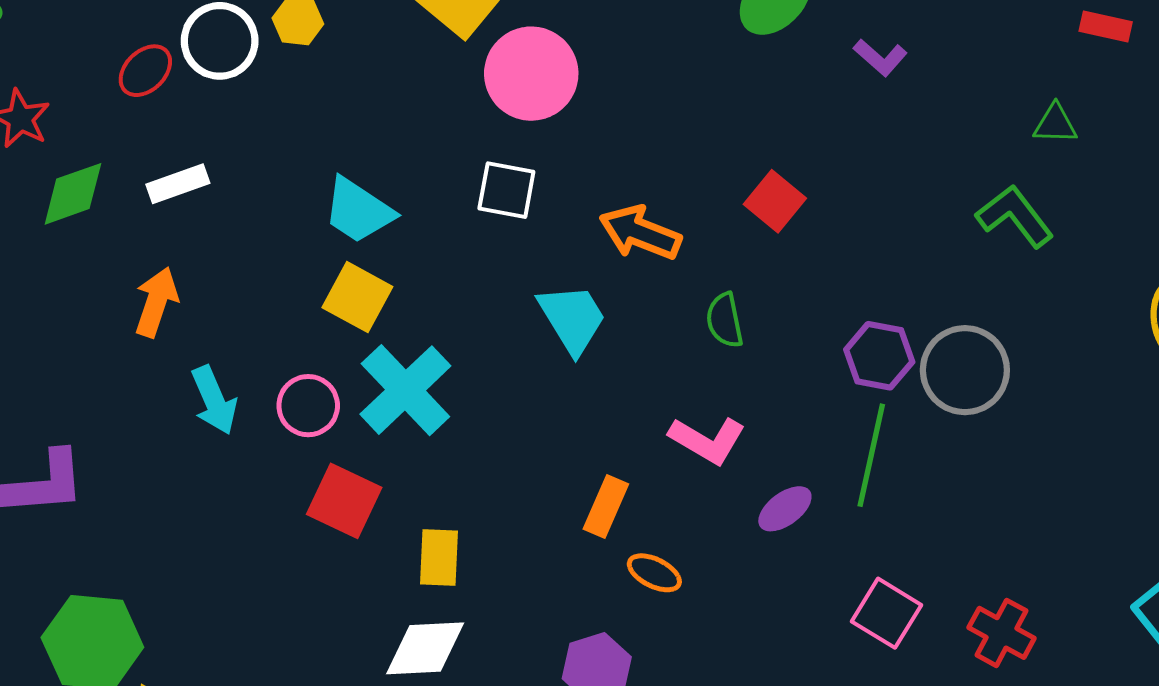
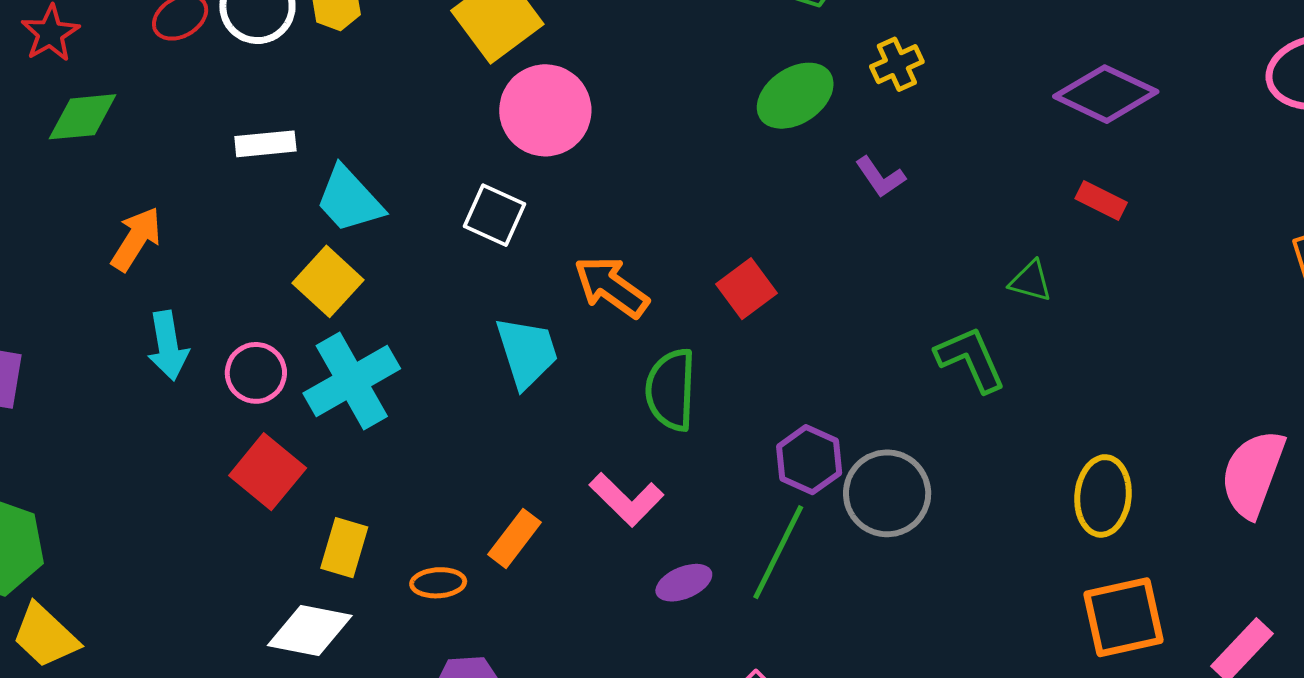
white rectangle: (178, 184) -> (265, 144), moved
green semicircle: (725, 320) -> (671, 390), size x1.5
orange ellipse: (654, 573) -> (438, 583), moved, turned -44

